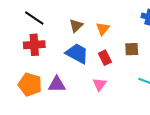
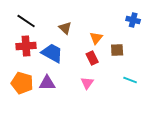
brown triangle: (76, 26) -> (65, 28), turned -32
orange triangle: (103, 29) -> (96, 38), moved
blue trapezoid: (77, 53) -> (52, 53), moved

